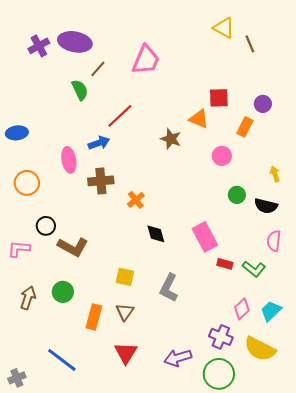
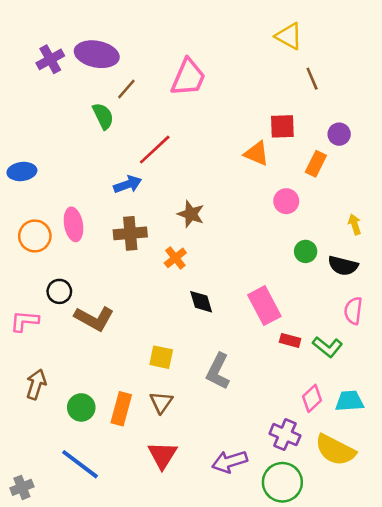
brown line: (250, 44) -> (312, 79), moved
brown star: (171, 139) -> (191, 214), moved
pink ellipse: (69, 160) -> (73, 224), moved
green circle: (63, 292) -> (81, 407), moved
cyan trapezoid: (271, 311) -> (349, 401), turned 40

